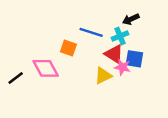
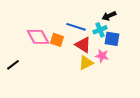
red triangle: (114, 54) -> (83, 45), moved
blue square: (134, 59) -> (112, 39), moved
pink diamond: (46, 68) -> (38, 37), moved

